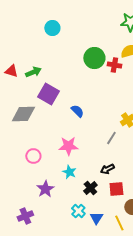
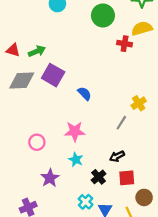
green circle: (94, 58) -> (103, 15), moved
gray diamond: (23, 114) -> (22, 80), moved

